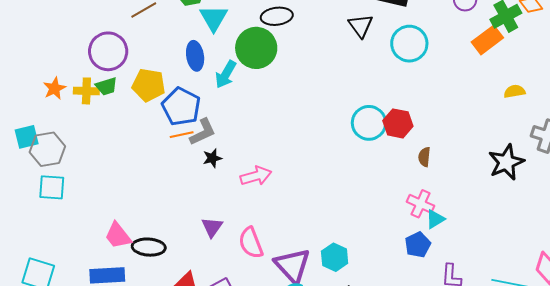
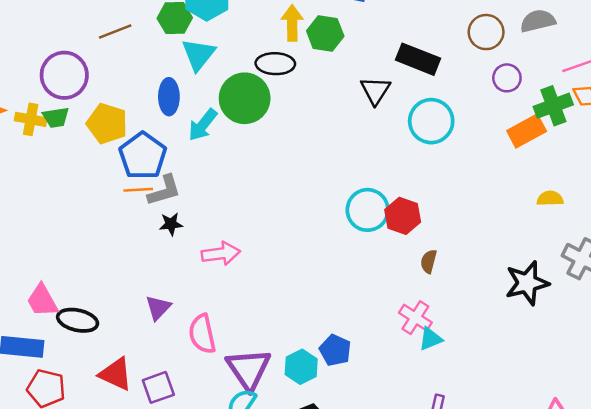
blue pentagon: (418, 245) -> (335, 350), moved, turned -30

